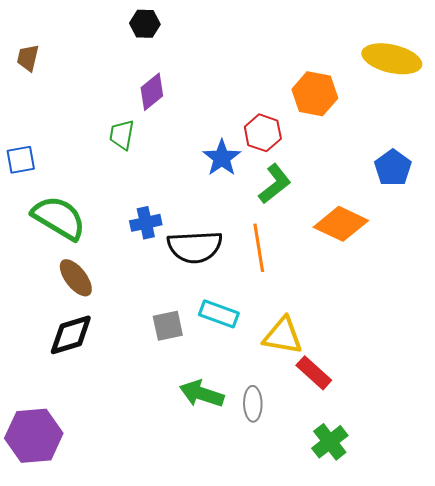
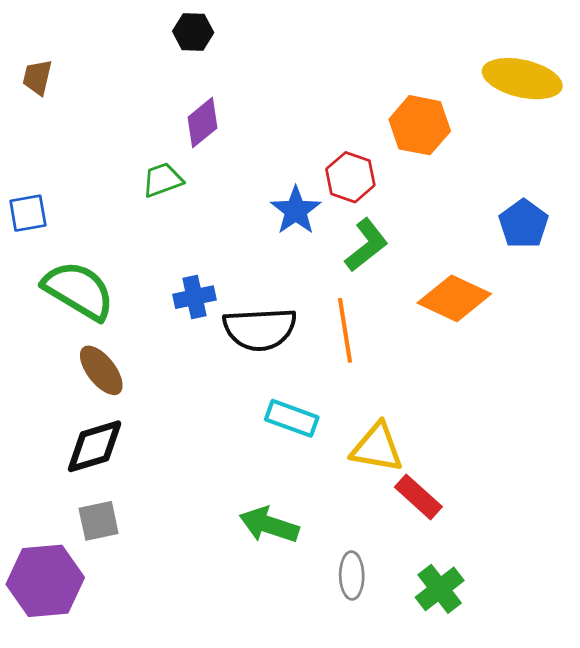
green trapezoid: (122, 135) -> (163, 180), turned 60
gray square: (168, 326) -> (99, 521), moved
gray ellipse: (253, 404) -> (352, 576), moved

